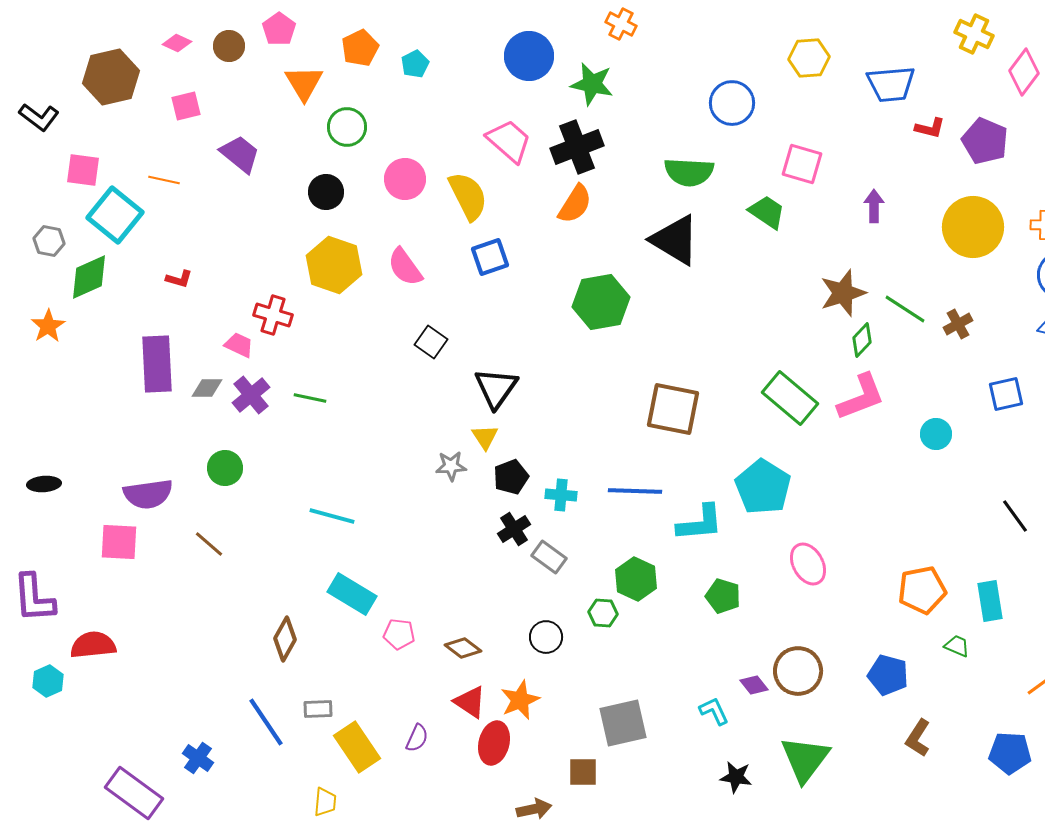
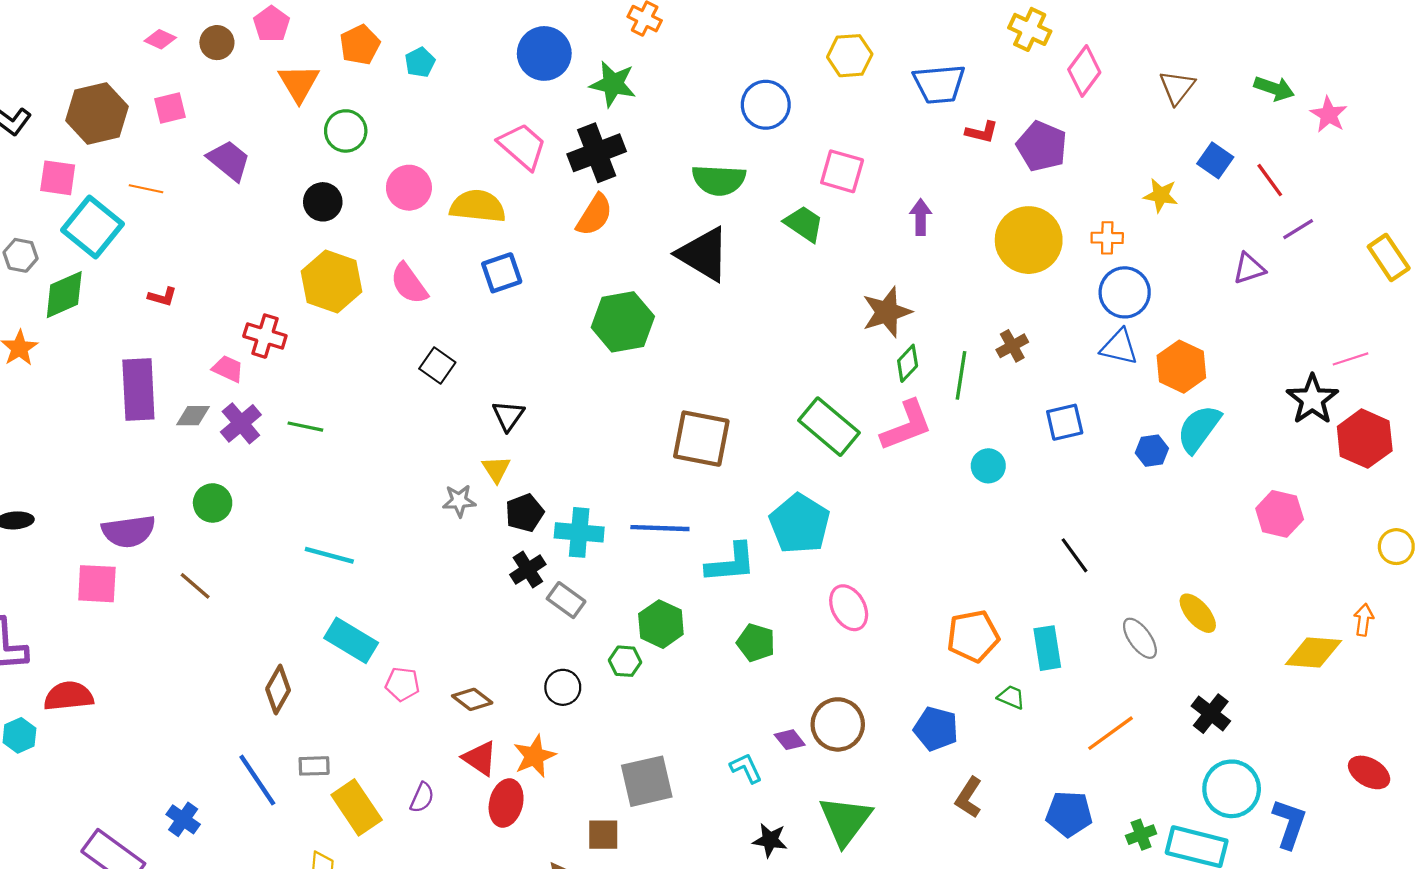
brown hexagon: (111, 77) -> (97, 113), moved
yellow semicircle: (468, 196) -> (478, 206), turned -57
green line: (905, 309) -> (961, 375), moved, turned 66
black triangle: (496, 388) -> (508, 416), size x0.7
cyan cross: (561, 495) -> (579, 532), size x1.4

